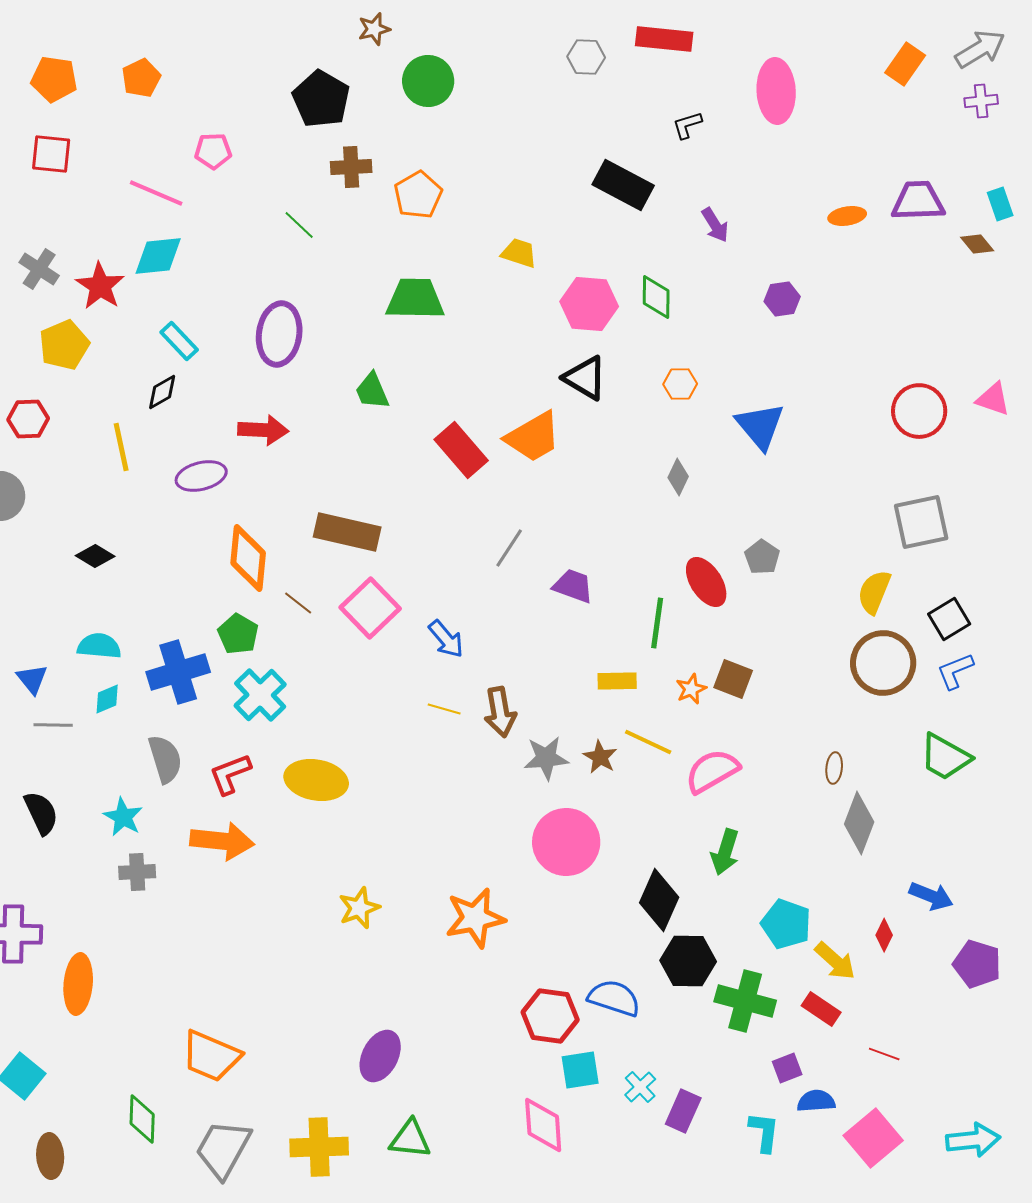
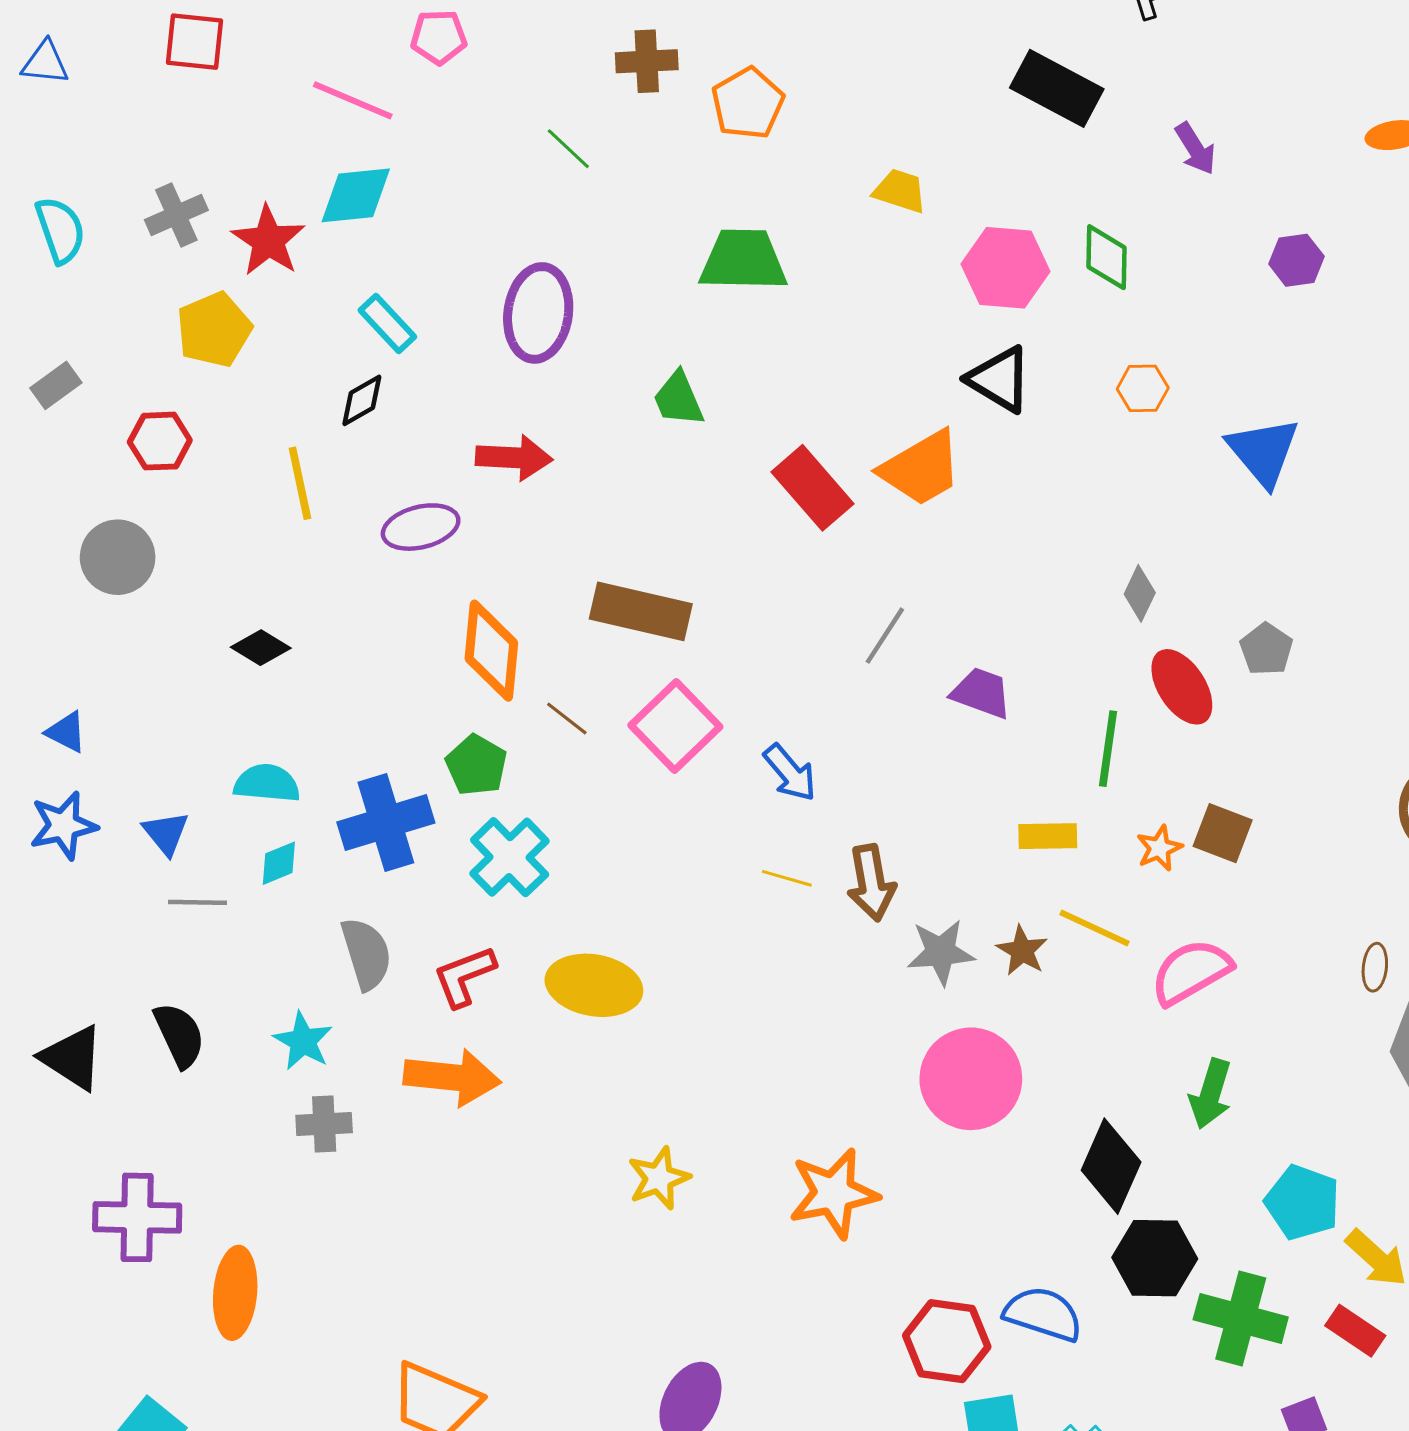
gray cross: (39, 269) -> (176, 215), turned 33
gray diamond: (678, 477) -> (1140, 593), moved

